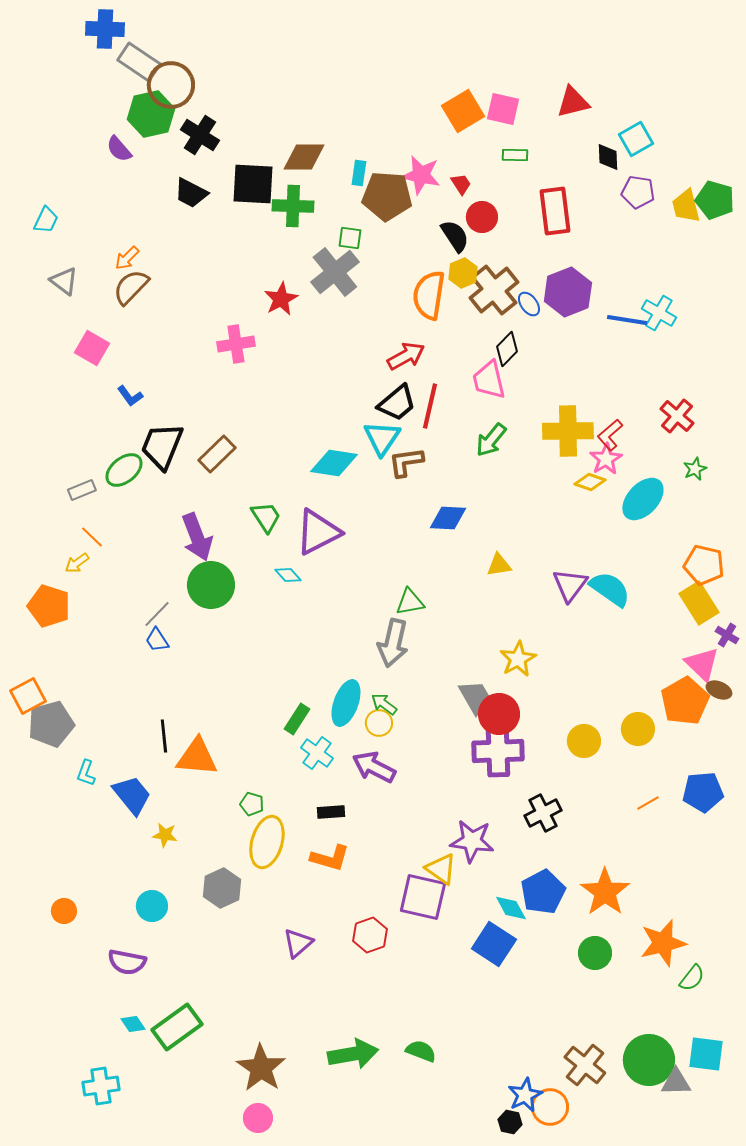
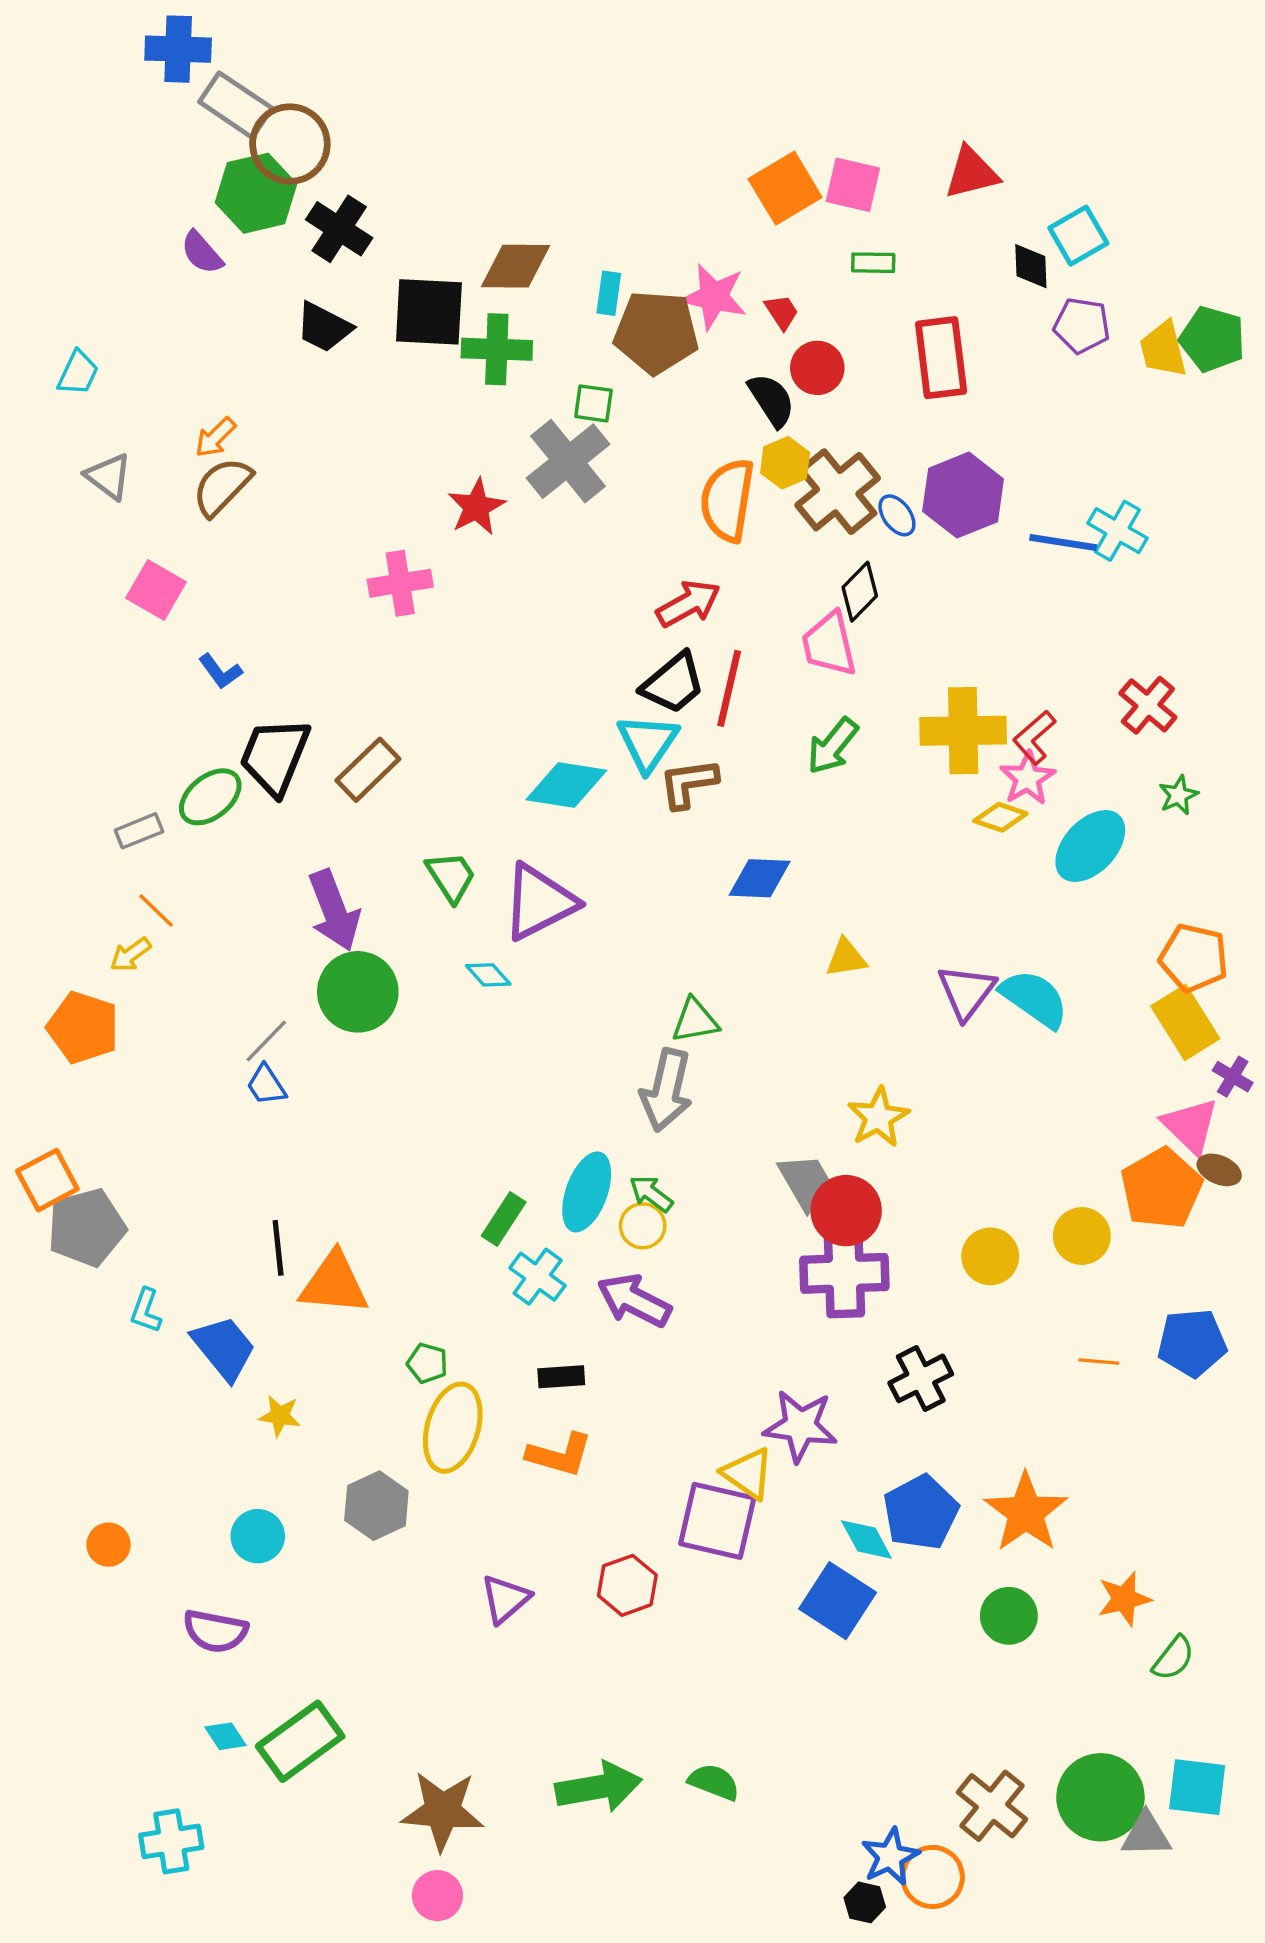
orange line: (648, 803) -> (1099, 1361), turned 35
orange star: (663, 943) -> (1124, 1599), size x0.7
brown star: (261, 1068) -> (443, 1811), turned -30

